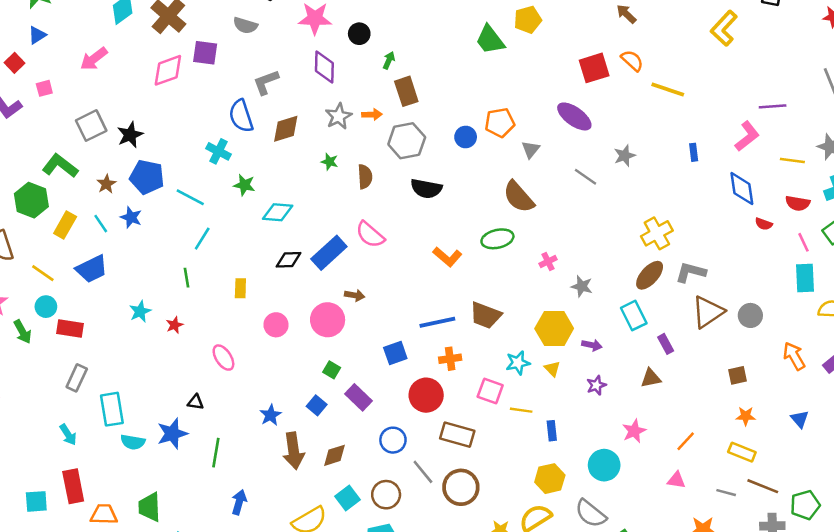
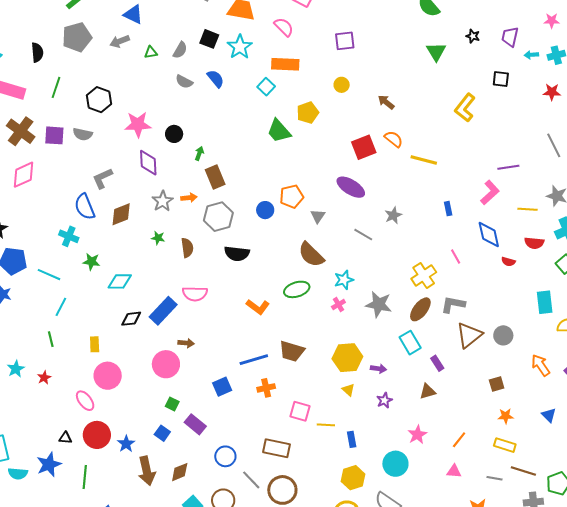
purple square: (205, 53) -> (54, 135), moved
pink semicircle: (370, 235) -> (195, 294), turned -35
pink line: (804, 242) -> (456, 257), moved
gray star: (582, 286) -> (379, 304), moved, size x1.5
pink circle: (276, 325) -> (108, 376), moved, size x1.4
cyan star: (518, 363) -> (344, 280), moved
red circle: (426, 395) -> (97, 435), moved

